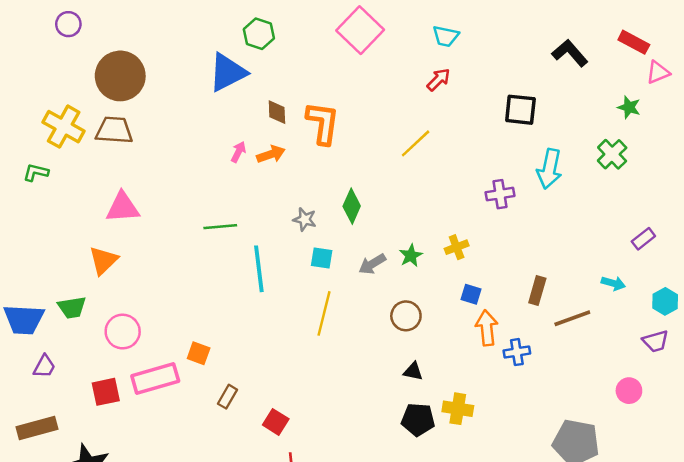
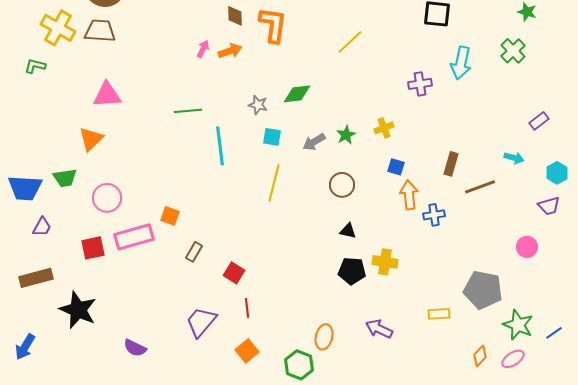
green diamond: (352, 206) -> (297, 94), turned 60

